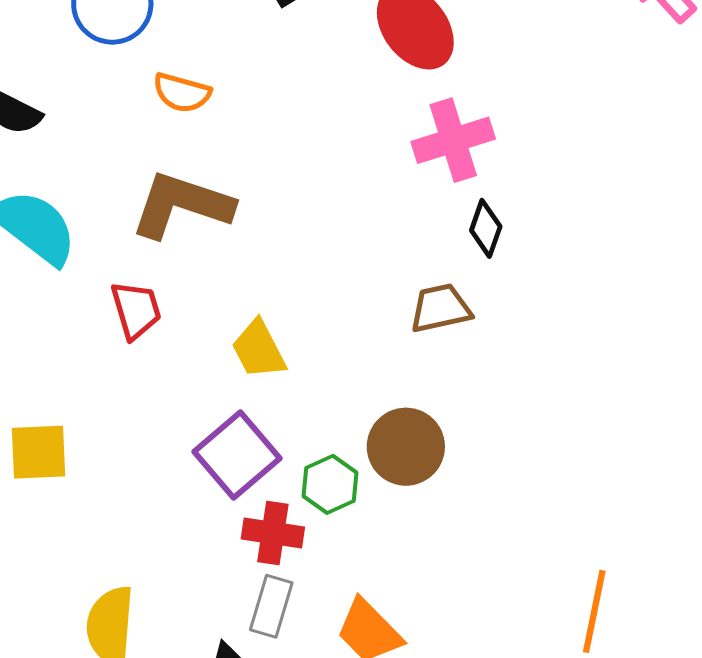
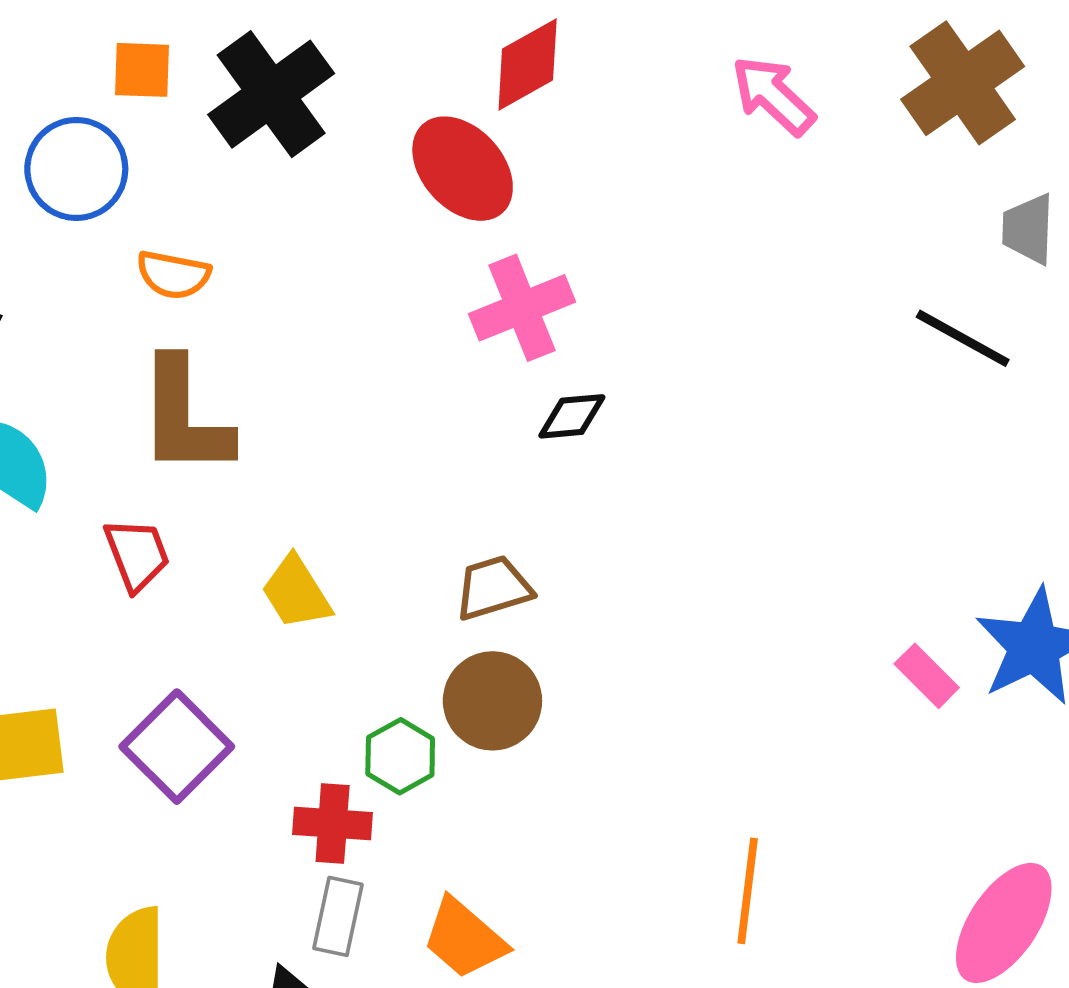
brown L-shape: (182, 205) -> (184, 417), turned -104
black diamond: (486, 228) -> (572, 416), turned 70
brown trapezoid: (440, 308) -> (493, 588), moved
purple square: (237, 455) -> (177, 747), moved

